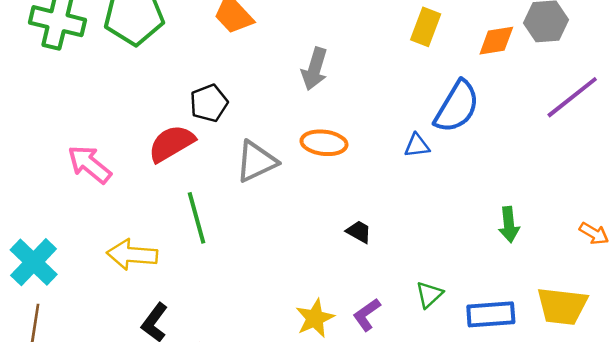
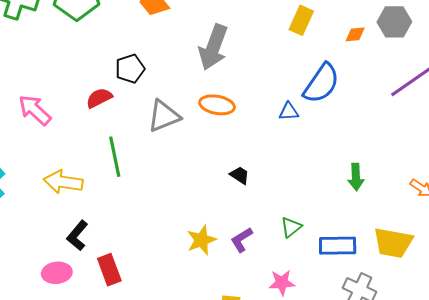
orange diamond: (496, 41) -> (355, 34), size x0.7
gray arrow: (315, 69) -> (213, 47), size x1.4
red semicircle: (171, 143) -> (99, 98), size x0.7

